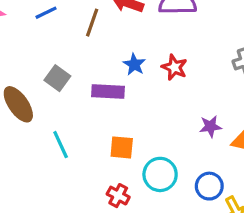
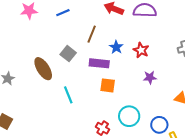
brown line: (92, 23) -> (92, 34), moved
purple star: (210, 126) -> (150, 77), moved
orange square: (122, 147) -> (108, 85), moved

